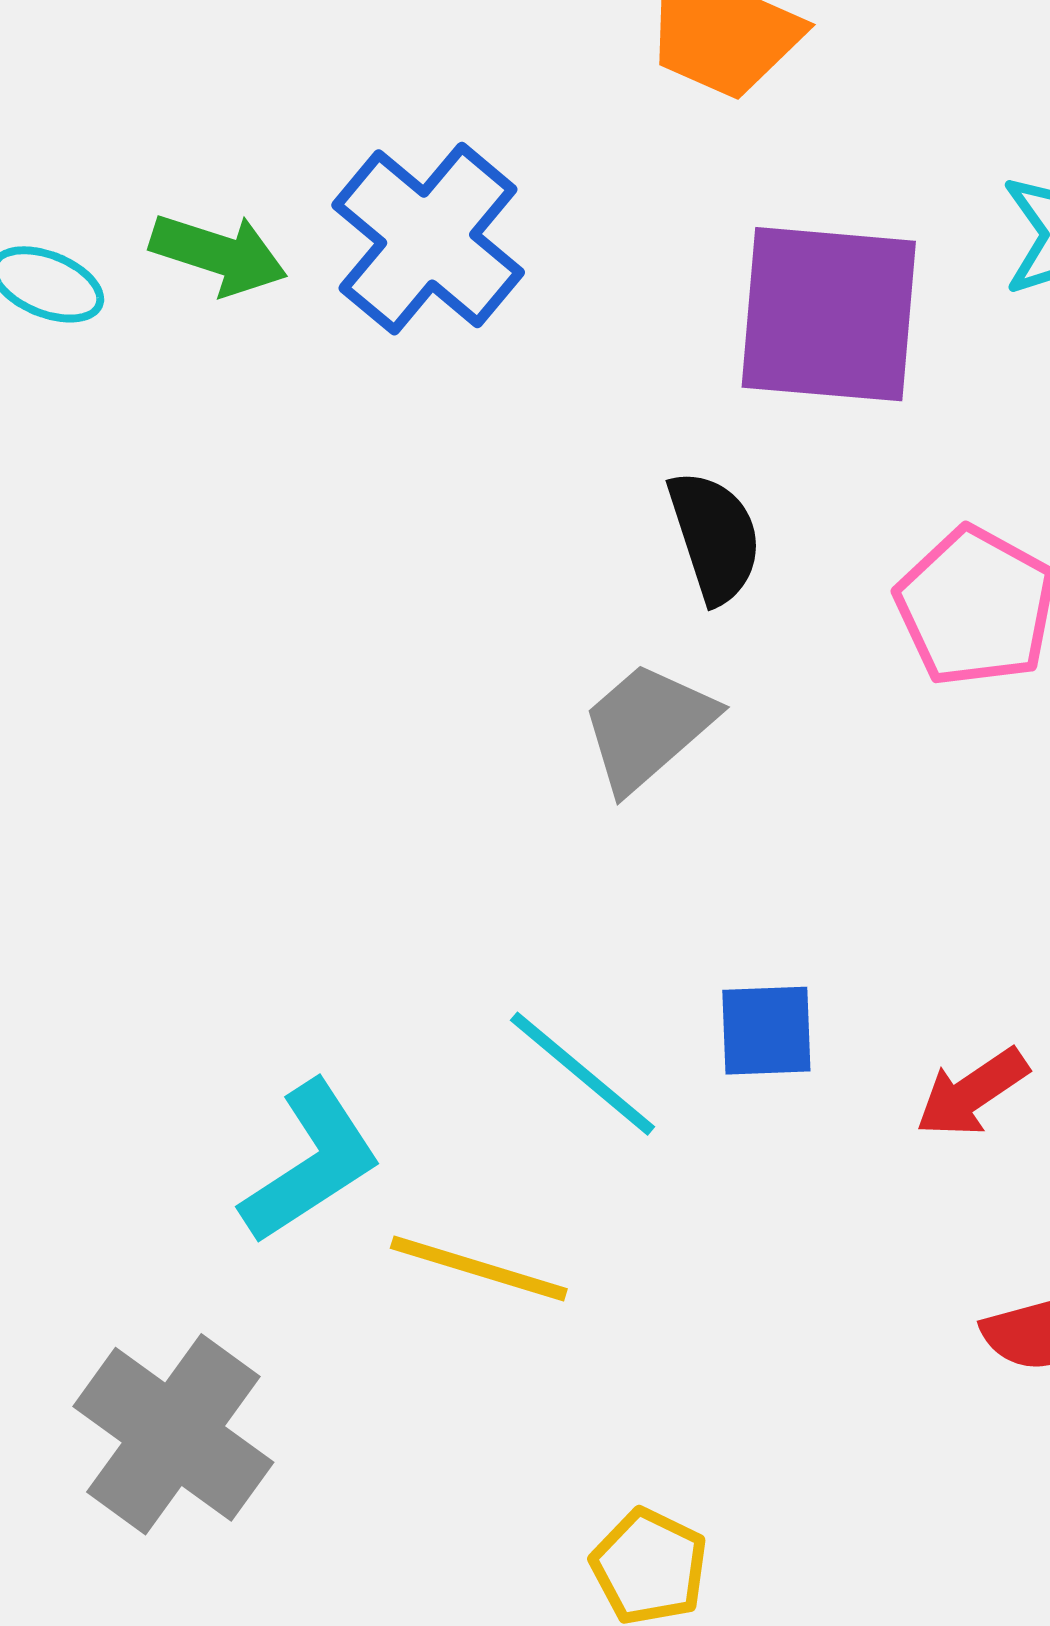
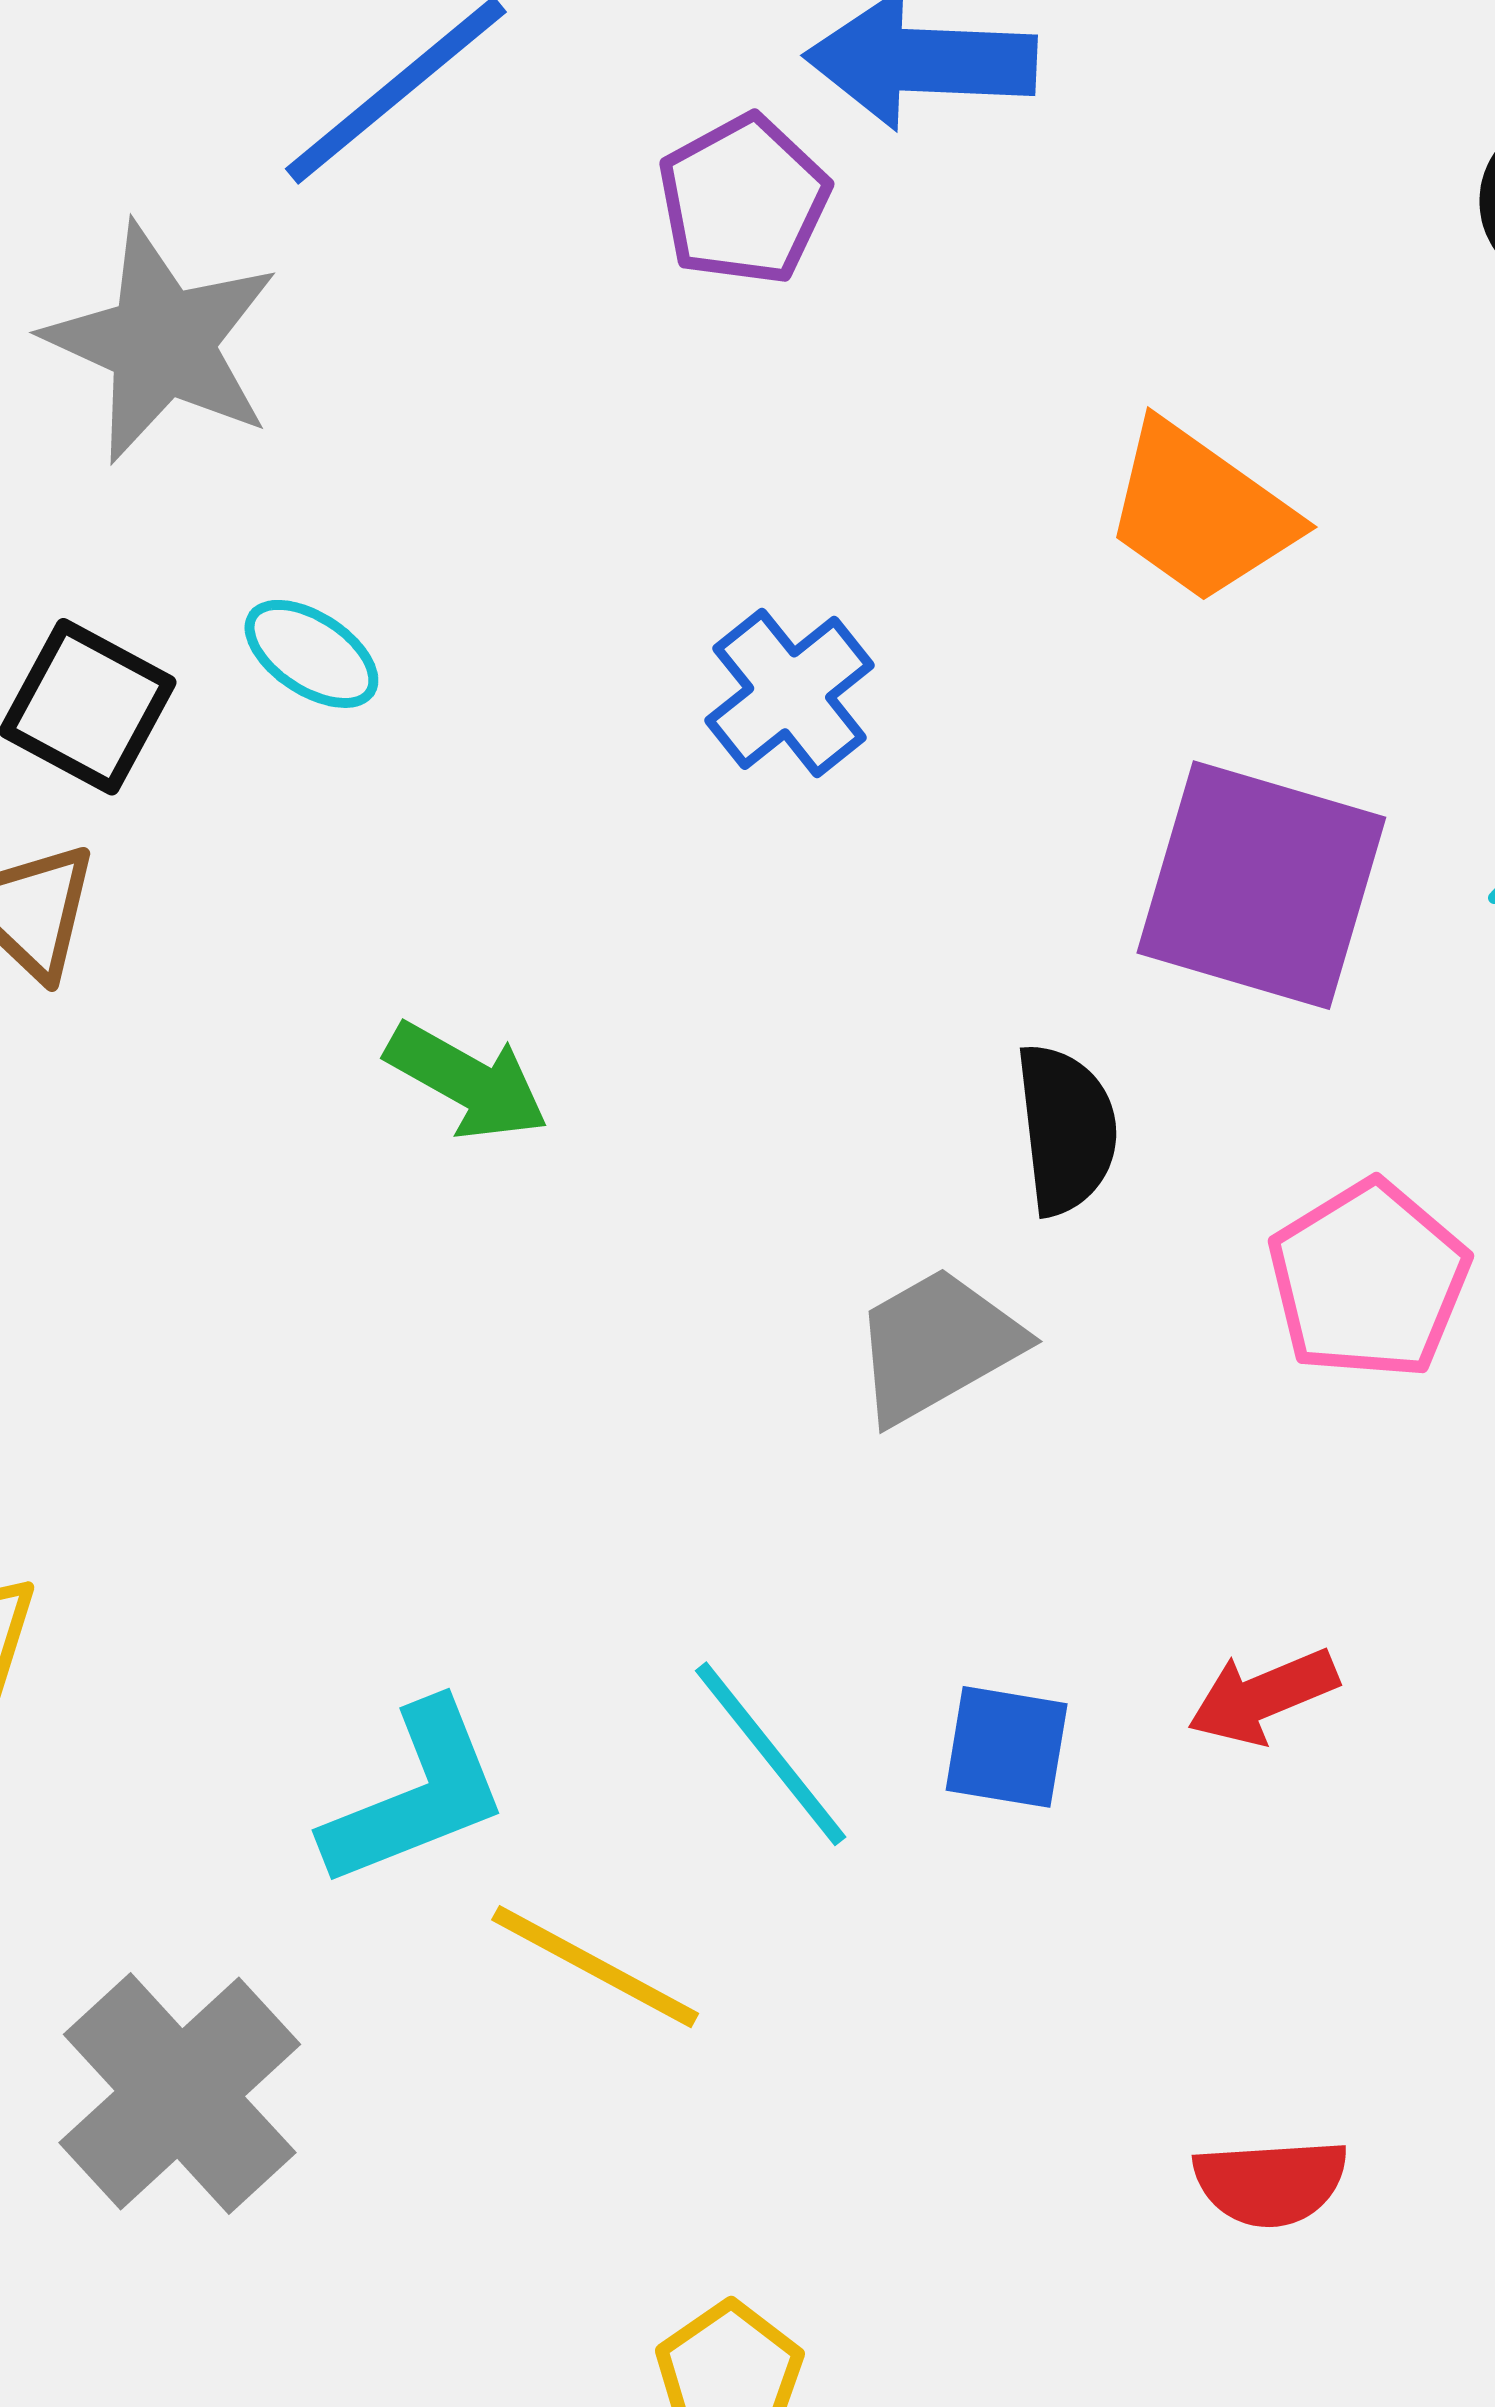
blue cross: (428, 239) -> (790, 693), size x0.7
green arrow: (219, 254) -> (467, 1081), moved
red arrow: (972, 1093) -> (1263, 1696), moved

